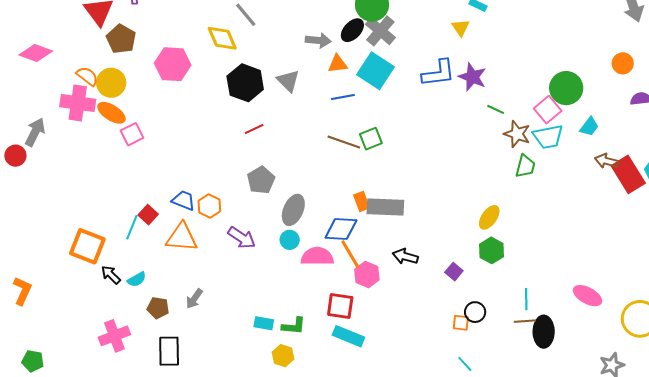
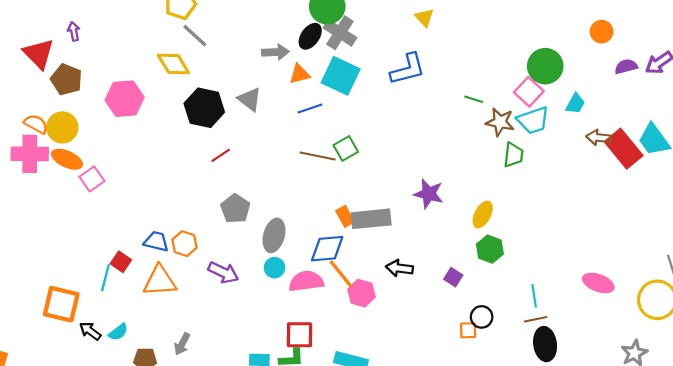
purple star: (472, 77) -> (429, 194), moved
red square: (340, 306) -> (299, 335), moved
black ellipse: (544, 332) -> (545, 344), moved

